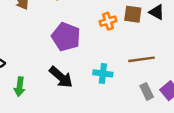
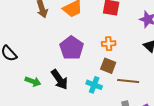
brown square: (133, 14) -> (108, 66), moved
green arrow: (20, 87) -> (33, 81), moved, turned -91

